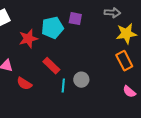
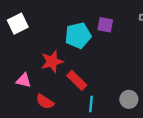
red star: (28, 39) -> (52, 61), moved
gray circle: (81, 80) -> (129, 99), moved

